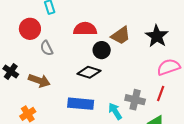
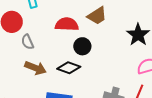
brown trapezoid: (121, 35) -> (97, 16), moved
brown arrow: (39, 81) -> (36, 68), moved

